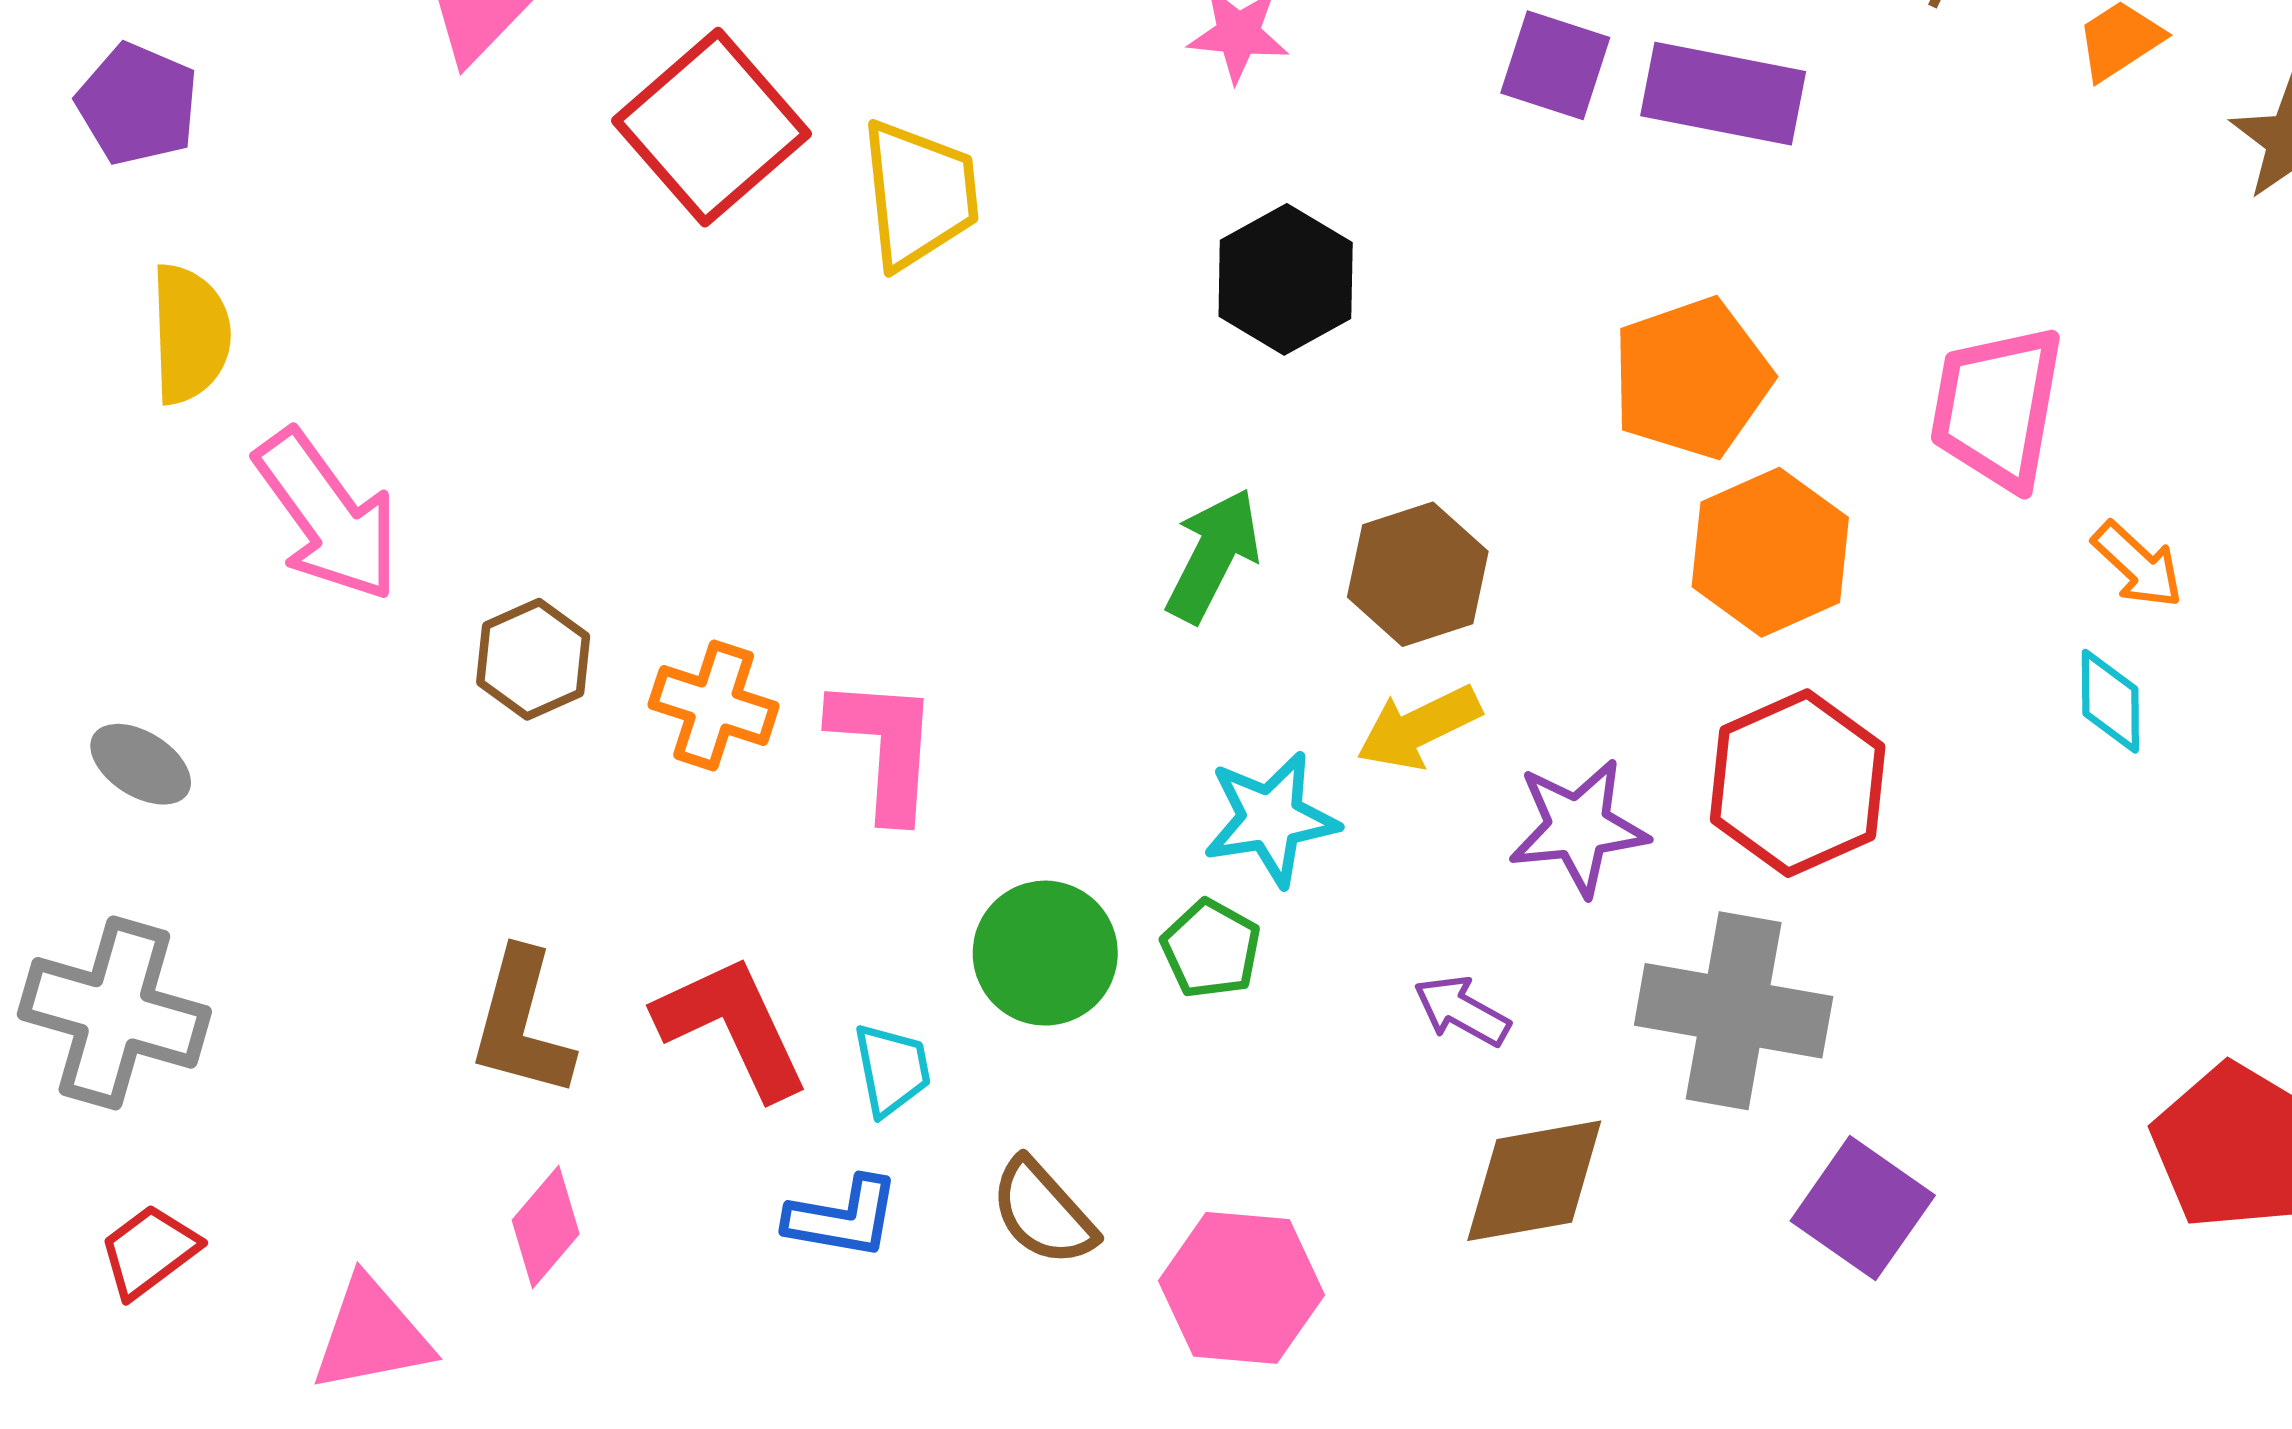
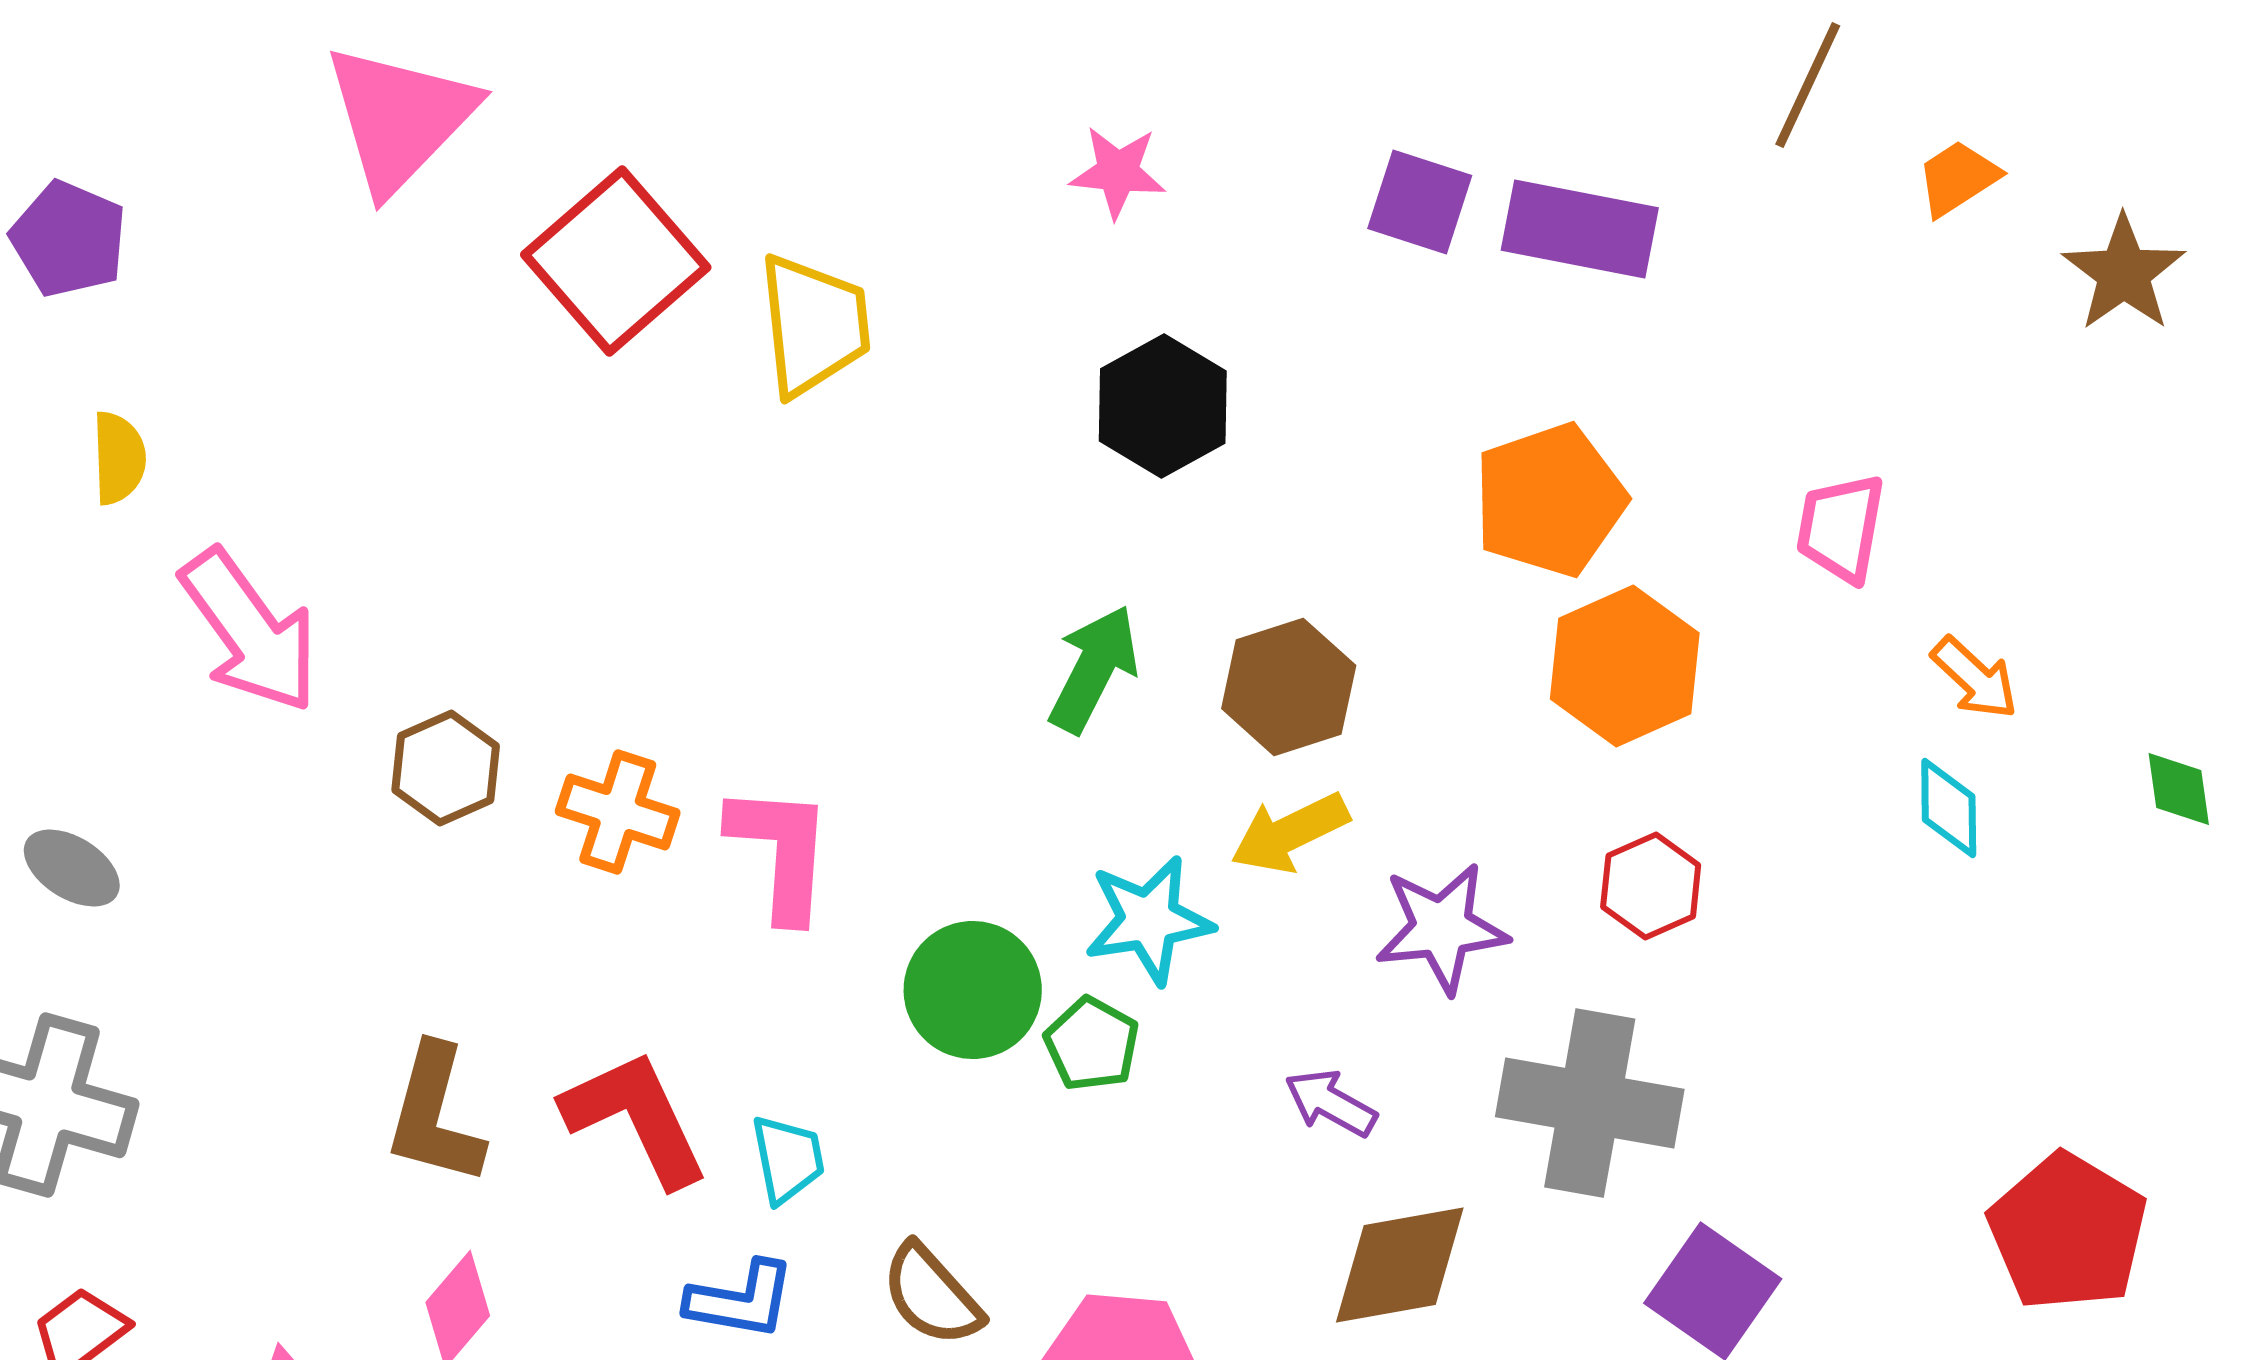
yellow semicircle: (190, 334) -> (119, 458), size x0.7
pink trapezoid: (1997, 407) -> (1841, 528), size x0.7
red hexagon: (1798, 783) -> (1651, 886), size x0.6
green circle: (1045, 953) -> (973, 990), moved

